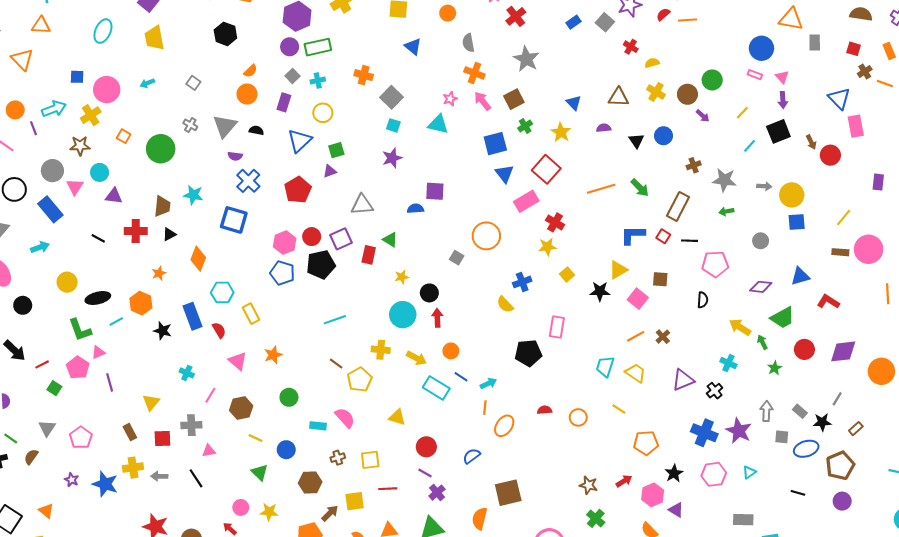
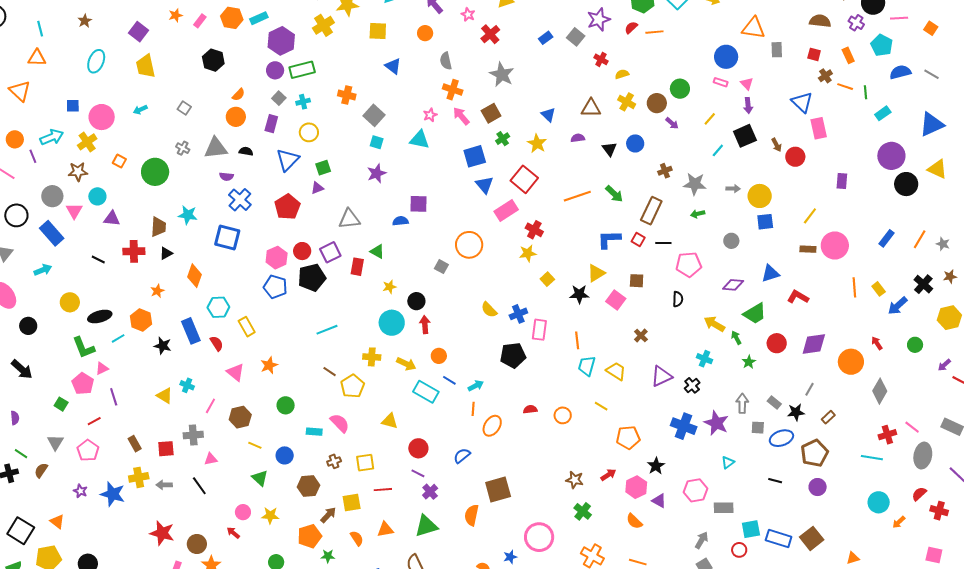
gray triangle: (225, 126) -> (216, 148), turned 45
blue cross: (522, 282) -> (518, 314), moved
orange line: (636, 336) -> (577, 340), moved, turned -66
red line: (42, 364) -> (94, 421), moved
yellow triangle: (151, 402) -> (165, 396), moved, turned -36
pink hexagon: (714, 474) -> (696, 490), moved

